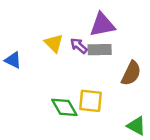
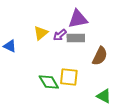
yellow triangle: (54, 43) -> (41, 33), turned 35
purple arrow: (79, 46) -> (60, 35), turned -80

